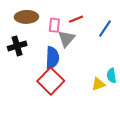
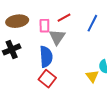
red square: (51, 81) -> (47, 79), size x0.7
yellow triangle: (98, 84) -> (92, 76), turned -40

